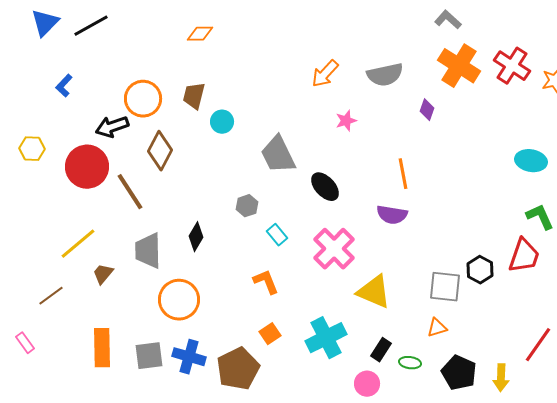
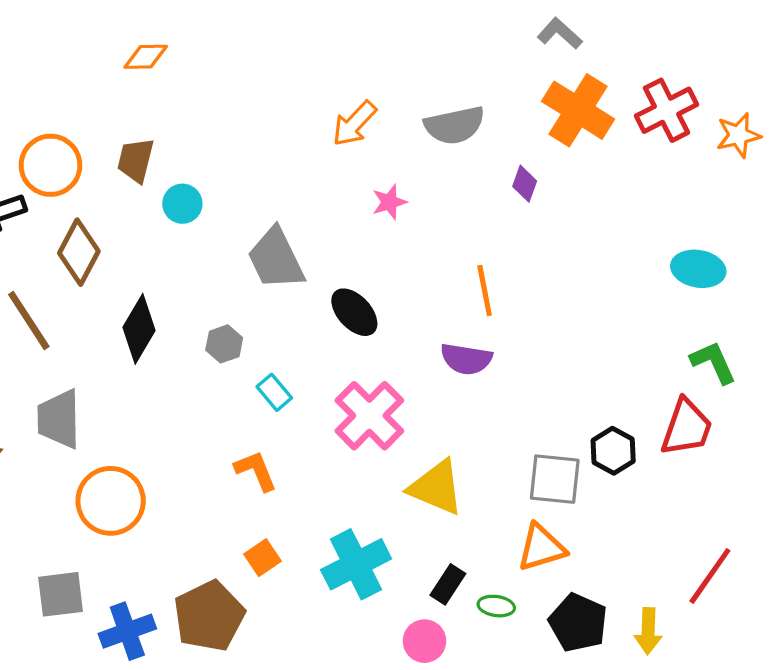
red cross: (512, 66) -> (667, 110), turned 30
black diamond: (196, 237) -> (139, 329), moved, size x1.4
orange triangle: (437, 328) -> (541, 548), size x1.5
blue cross: (189, 357) -> (127, 631), moved, turned -36

